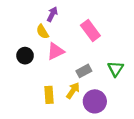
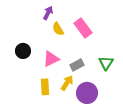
yellow semicircle: (42, 32) -> (58, 29), moved
pink triangle: (56, 51) -> (51, 59), moved

